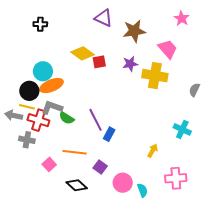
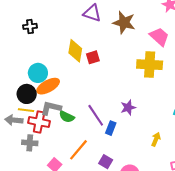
brown star: (134, 31) -> (124, 23), turned 30
yellow diamond: (82, 53) -> (75, 51), turned 70
purple star: (130, 64) -> (128, 108), moved
orange line: (75, 152) -> (78, 150), turned -50

